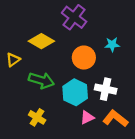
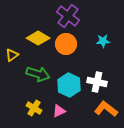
orange circle: (84, 58) -> (66, 44), moved
pink triangle: (87, 117) -> (59, 111), moved

